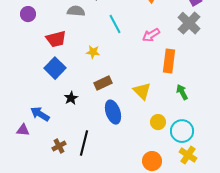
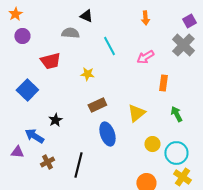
orange rectangle: (169, 61) -> (163, 83), size x0.7
blue square: (55, 68) -> (27, 90), moved
yellow triangle: (142, 91) -> (136, 113), turned 36
black star: (71, 98) -> (55, 120), moved
brown cross: (59, 146) -> (47, 162), moved

